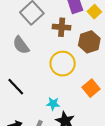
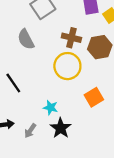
brown cross: (62, 27) -> (71, 38), moved

